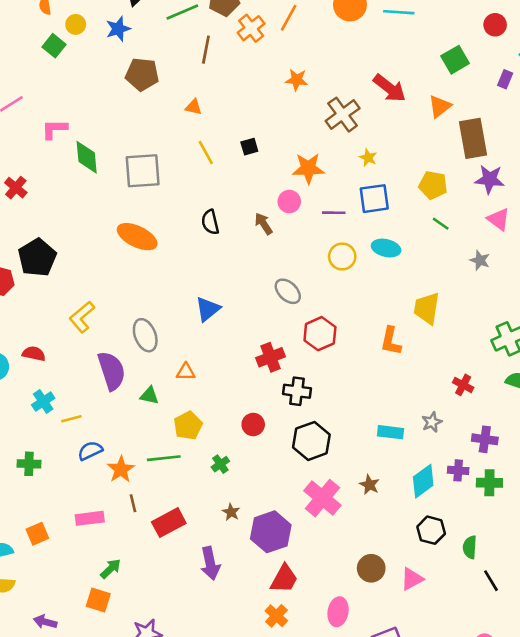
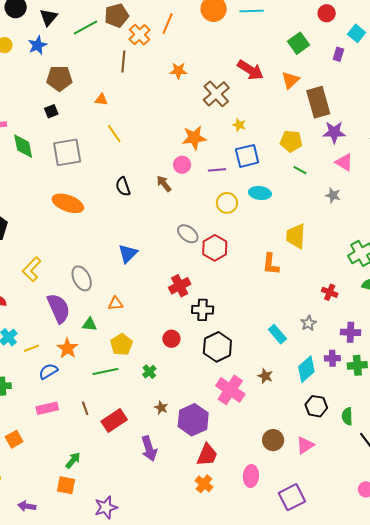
brown line: (206, 50) -> (123, 62), moved
black square: (249, 147) -> (51, 111), moved
red hexagon: (320, 334) -> (215, 248), moved
cyan rectangle: (390, 432) -> (277, 334), turned 48
orange star: (121, 469) -> (67, 348), moved
pink rectangle: (90, 518) -> (47, 408), moved

